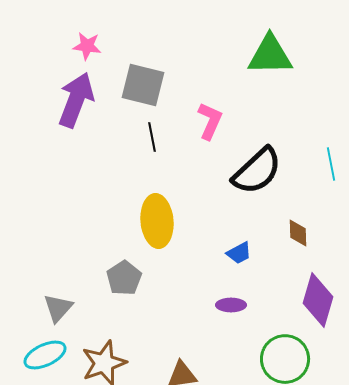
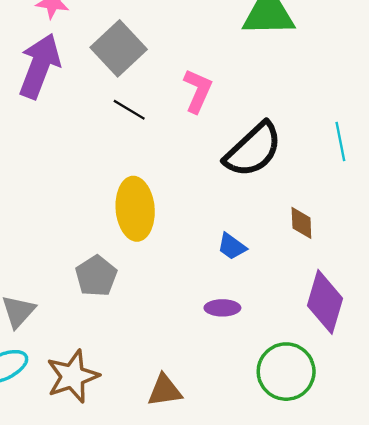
gray square: (143, 85) -> (119, 48), turned 33
black line: (152, 137) -> (129, 110), turned -48
blue trapezoid: (239, 253) -> (232, 247), turned 64

